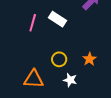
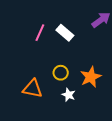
orange star: (89, 59) -> (91, 77), size x1.5

